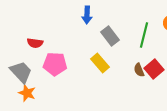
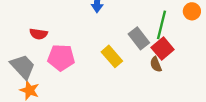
gray rectangle: (110, 36) -> (139, 38), moved
red square: (154, 69) -> (163, 49), moved

